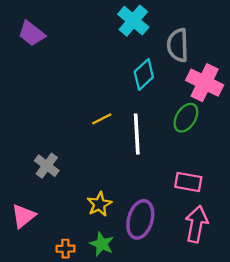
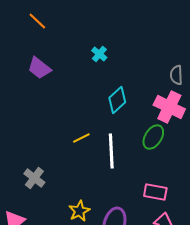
cyan cross: (133, 21) -> (99, 54), moved, size x0.6
purple trapezoid: (32, 34) -> (39, 68), moved
gray semicircle: (178, 45) -> (176, 75), moved, size x0.7

